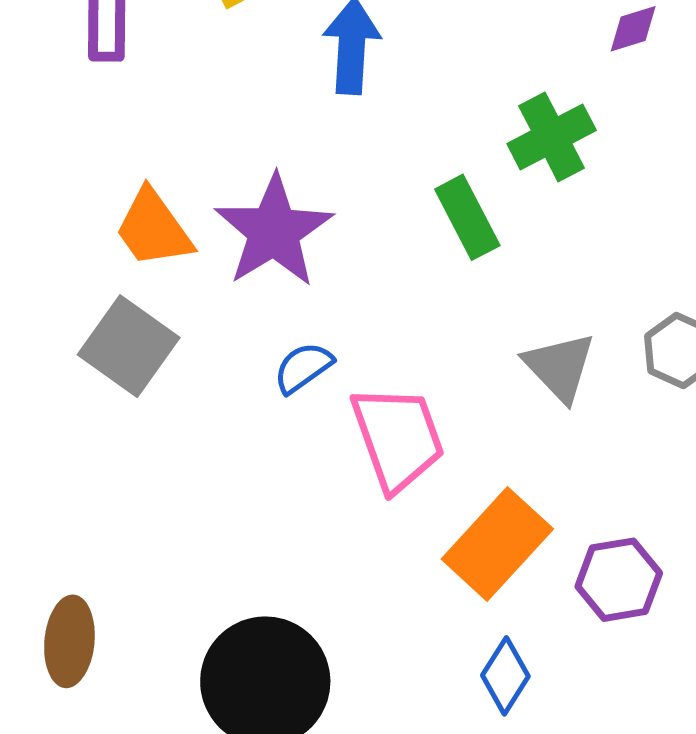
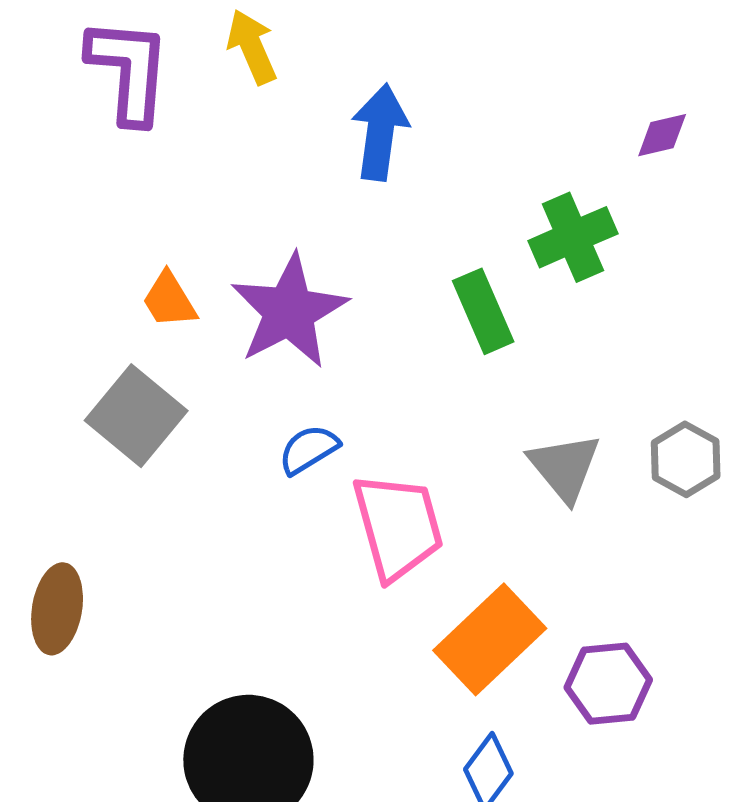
orange trapezoid: (153, 228) -> (169, 300), size x0.7
brown ellipse: (69, 641) -> (57, 609), moved

